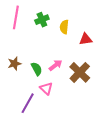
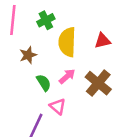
yellow semicircle: (64, 27) -> (67, 42), moved, size x1.6
brown star: (14, 64) -> (28, 55), moved

